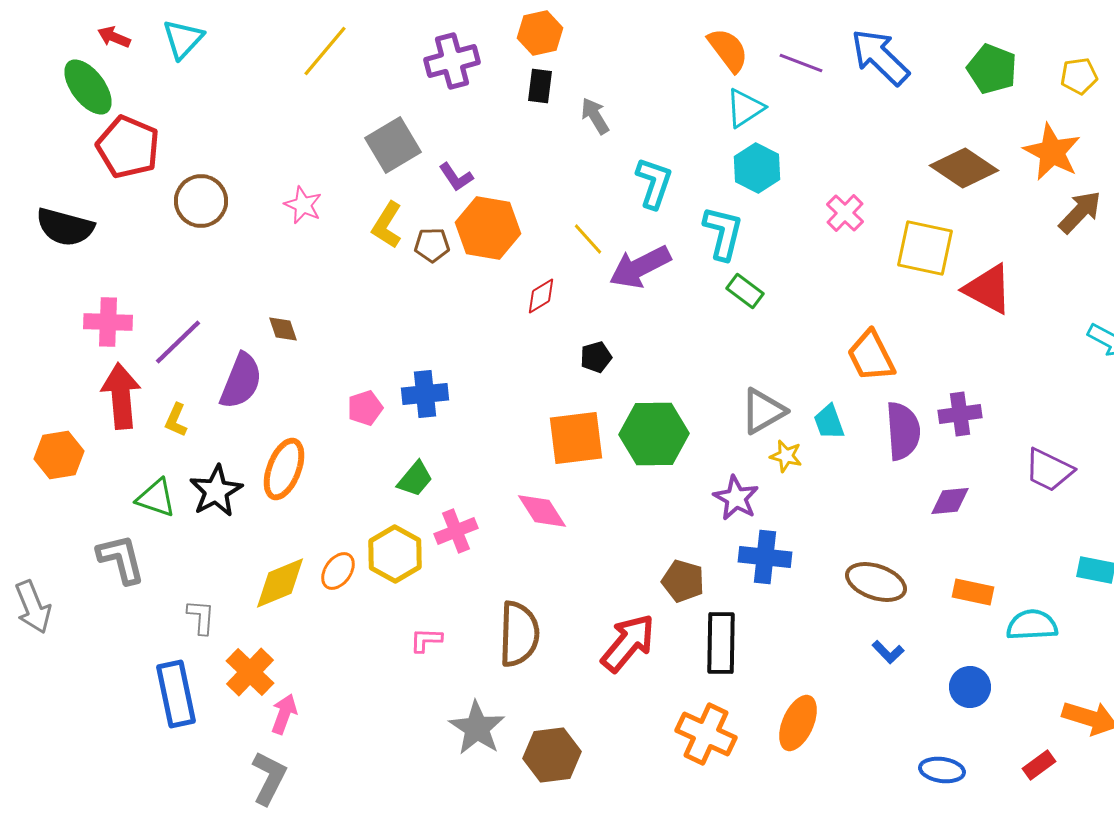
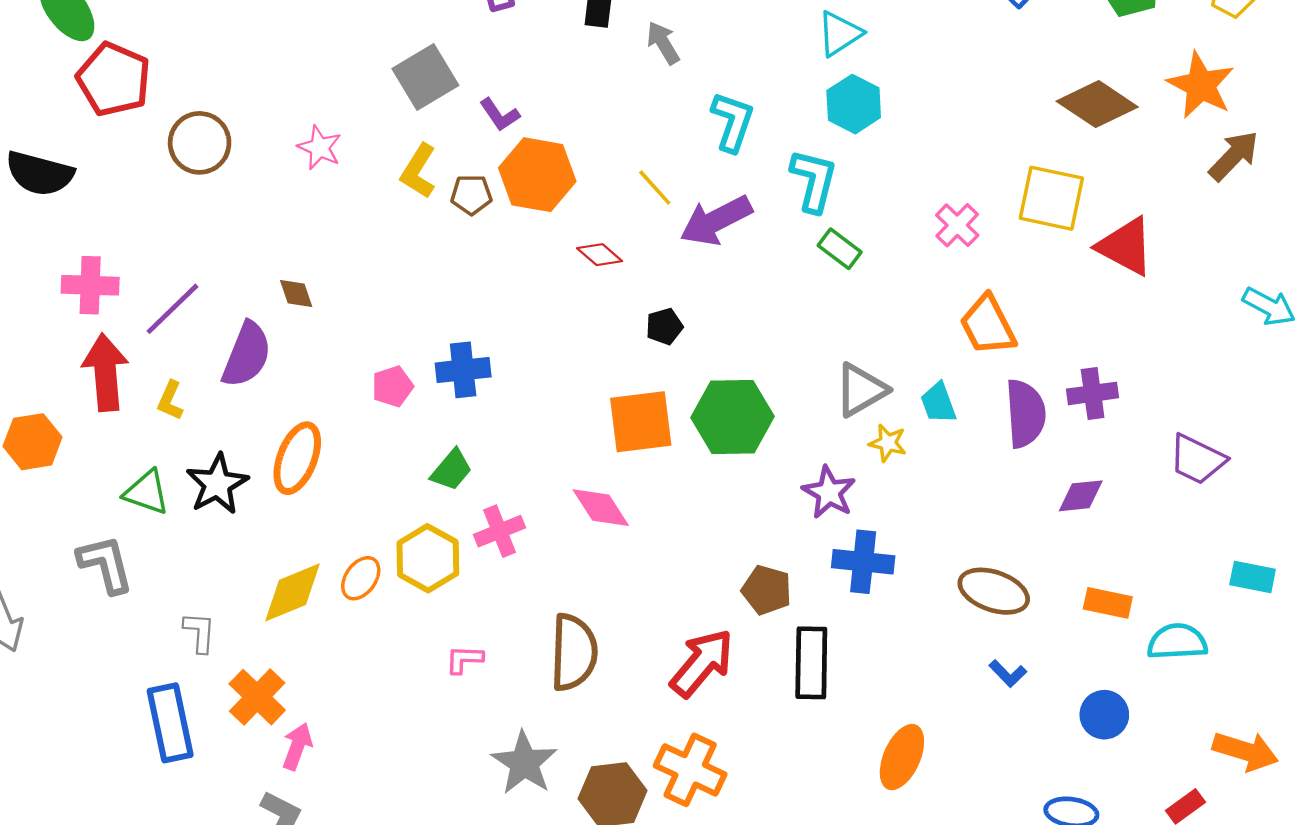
pink cross: (845, 213) -> (957, 225), moved
red diamond: (541, 296) -> (600, 255), turned 72
orange cross: (706, 734) -> (690, 770), moved

